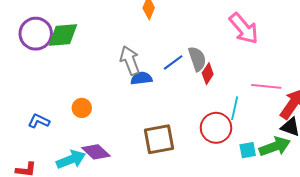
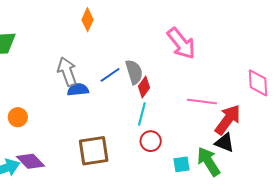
cyan line: (235, 108) -> (142, 114), moved
red circle: (216, 128) -> (151, 141), size x0.7
green arrow: (275, 146) -> (208, 162), turned -104

